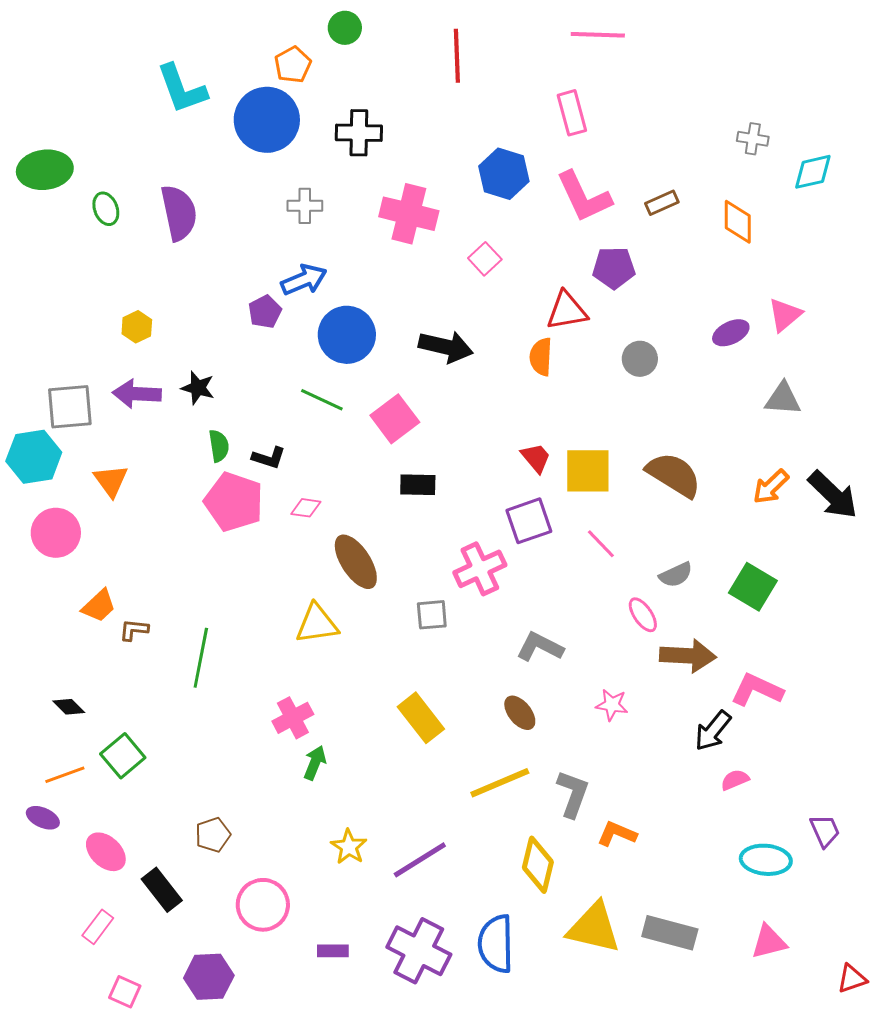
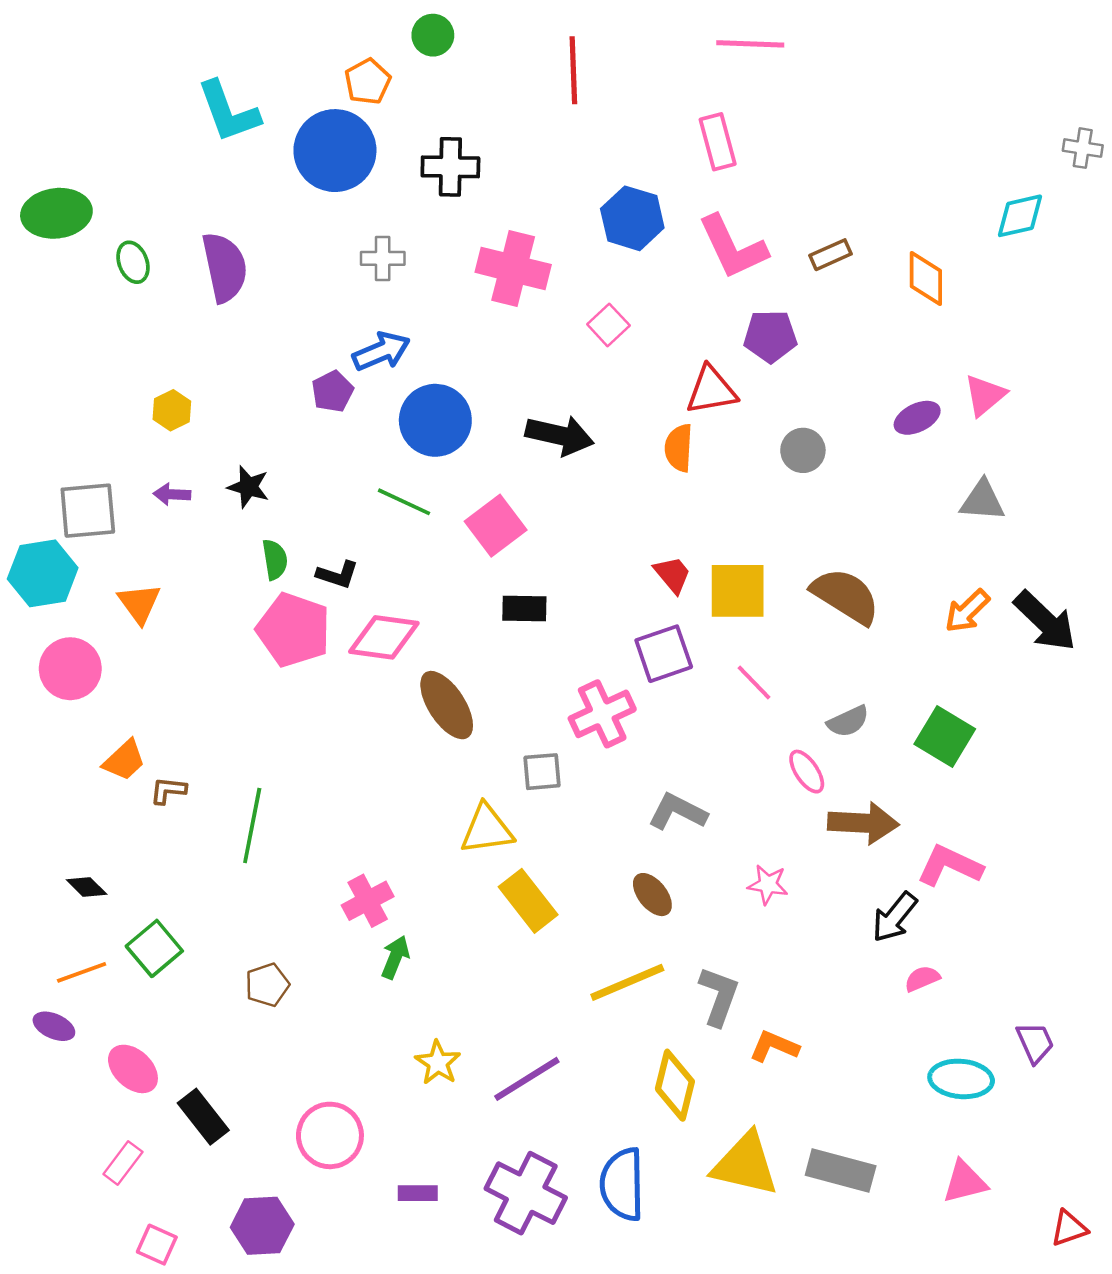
gray cross: (753, 139) -> (1083, 148), moved
purple arrow: (137, 394) -> (172, 494), size x0.6
pink diamond: (306, 508) -> (384, 637), size x1.8
yellow triangle: (317, 624) -> (487, 829), moved
brown pentagon: (213, 835) -> (267, 985), moved

